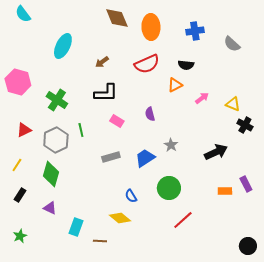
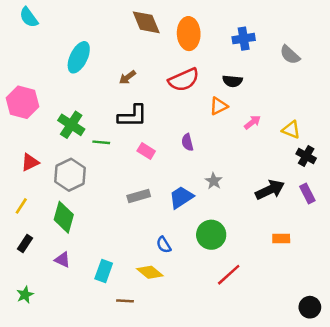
green line: (81, 130) -> (101, 142), moved, turned -72
purple rectangle: (246, 184) -> (307, 193), moved
cyan rectangle: (76, 227) -> (104, 271), moved

